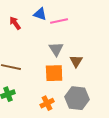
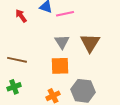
brown triangle: (76, 61) -> (90, 43), moved, size x1.5

